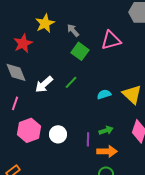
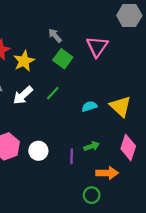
yellow star: (45, 23) -> (24, 61), moved
pink triangle: (111, 40) -> (97, 47), turned -40
orange arrow: (107, 151) -> (107, 173), moved

